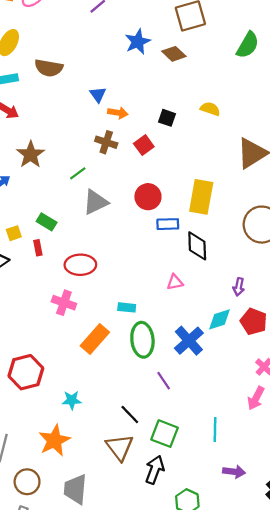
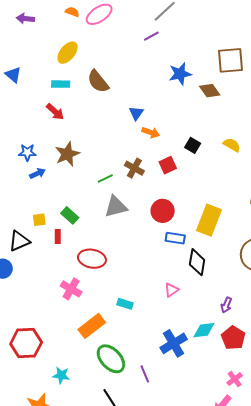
brown semicircle: (49, 68) -> (98, 81), turned 30
brown cross: (106, 142) -> (134, 168), moved
pink triangle: (175, 282) -> (171, 290), turned -35
green ellipse: (142, 340) -> (111, 359), moved, turned -48

